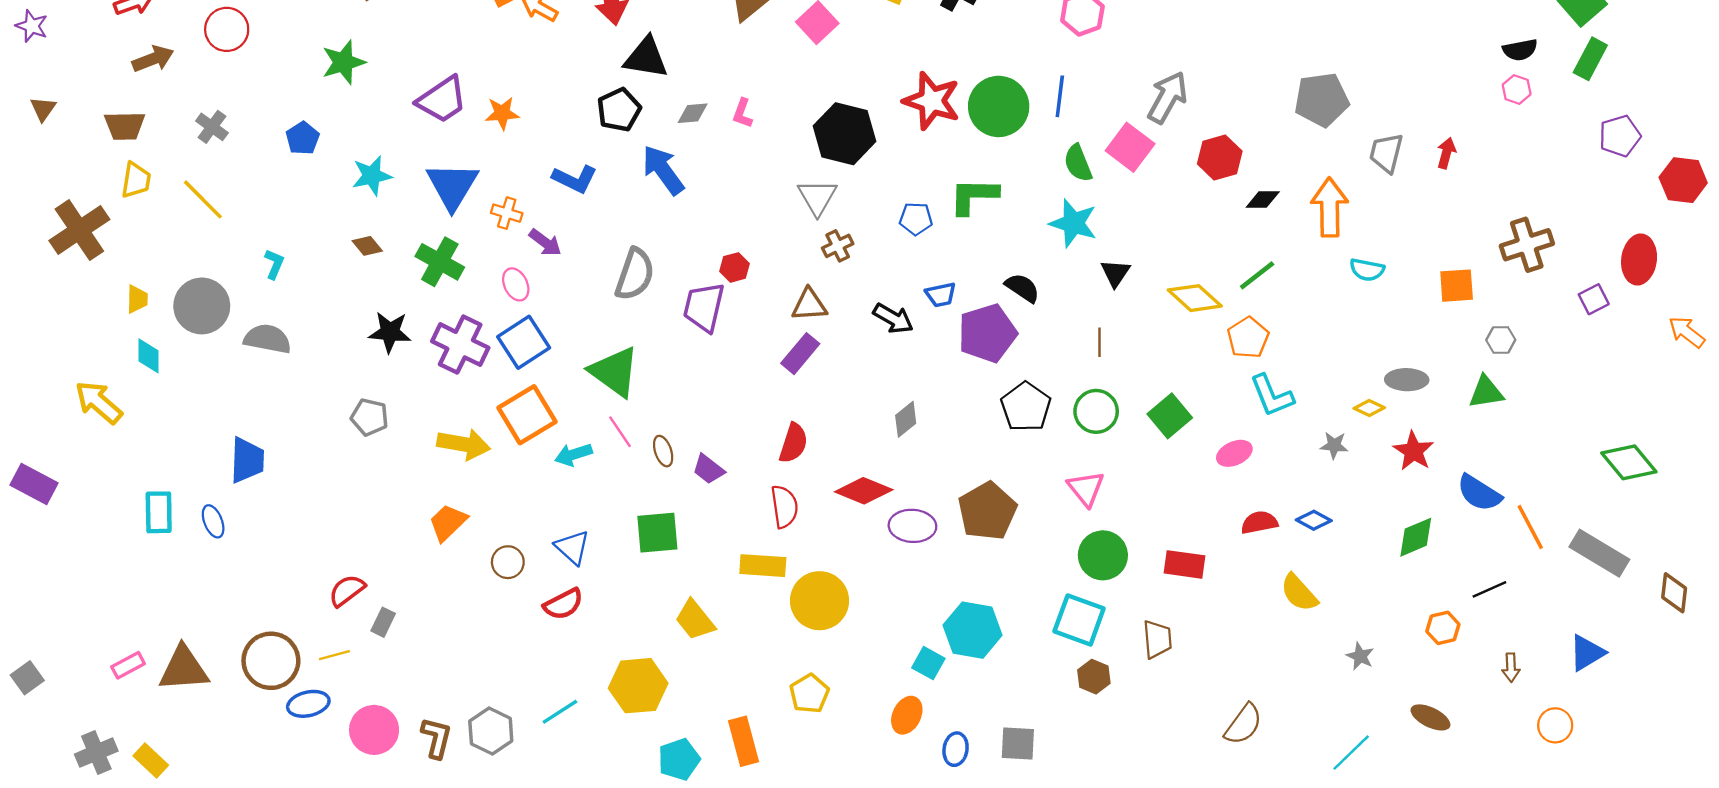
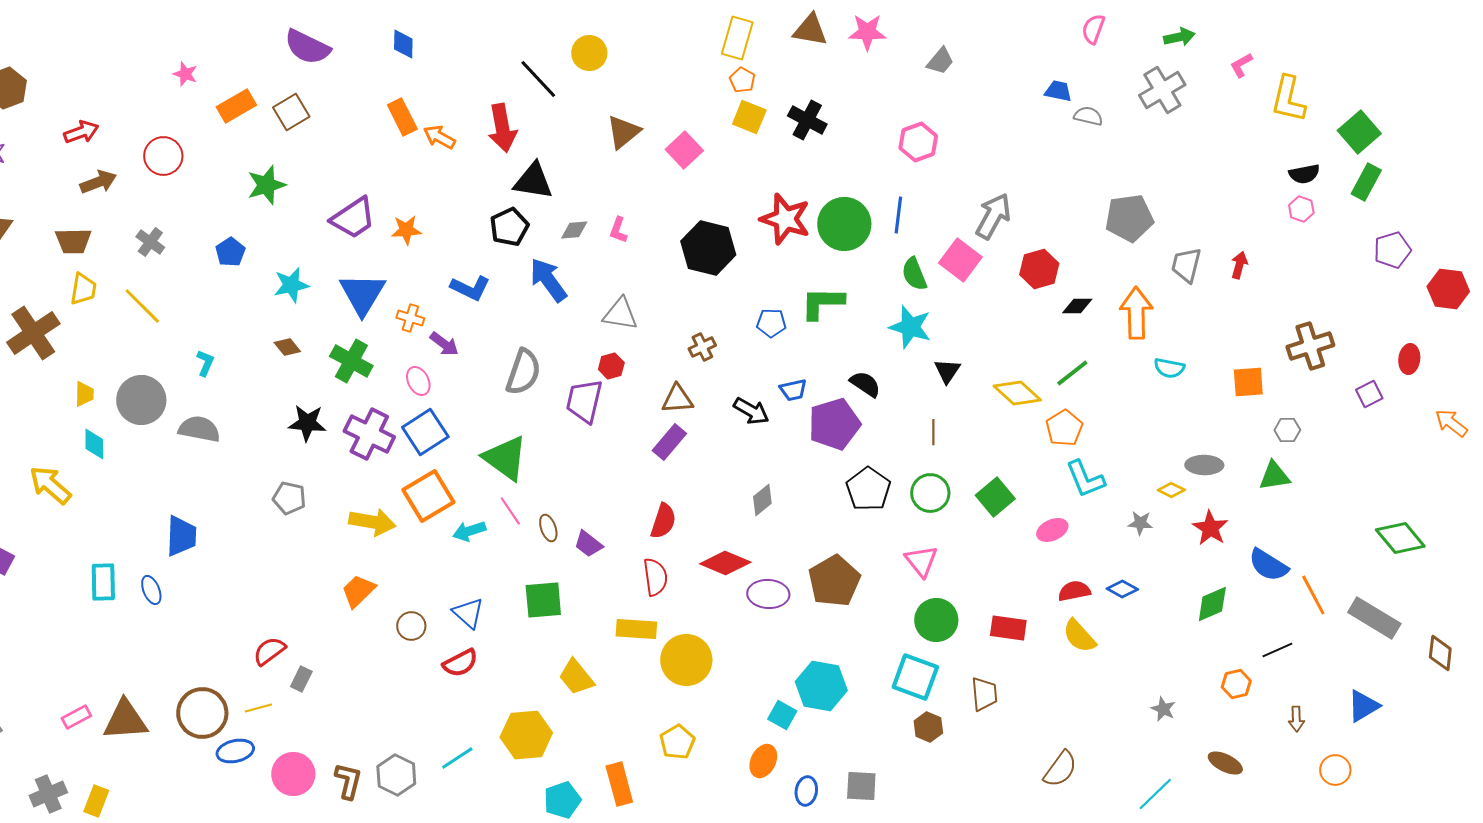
gray triangle: (817, 197) -> (620, 314), moved, turned -51
red ellipse: (1639, 259) -> (1409, 359), size x0.7
yellow semicircle: (1299, 593) -> (1079, 636), moved
yellow rectangle: (151, 761) -> (96, 801), turned 68

